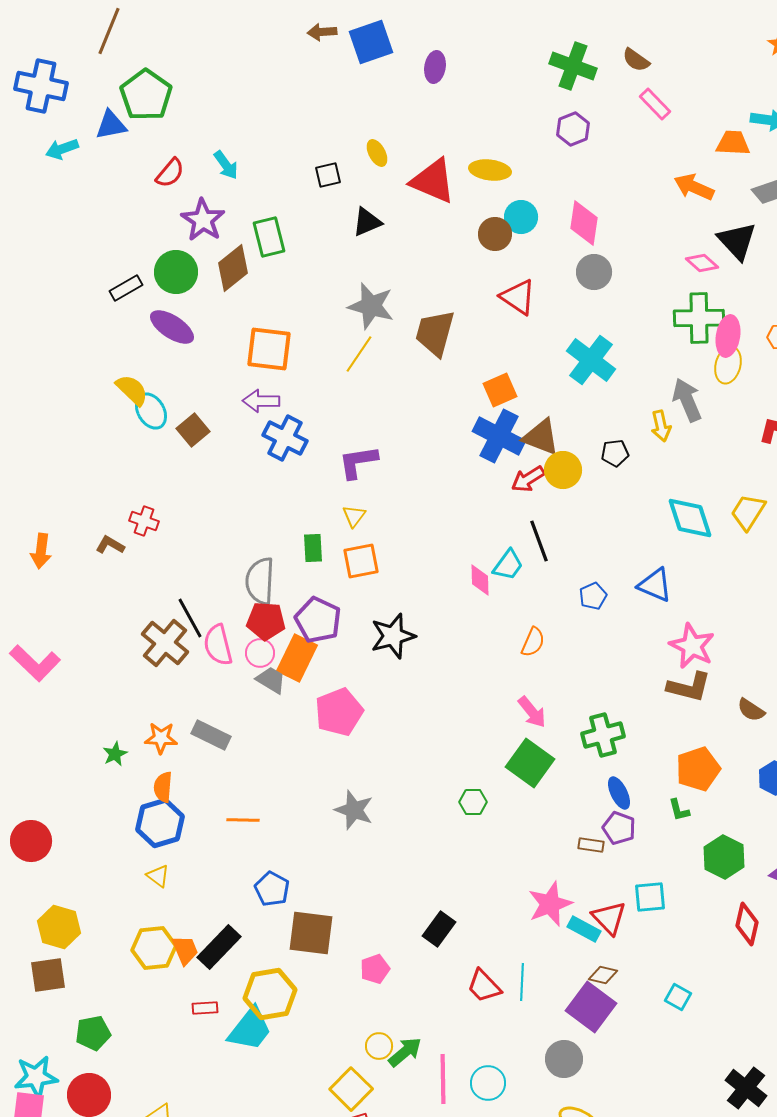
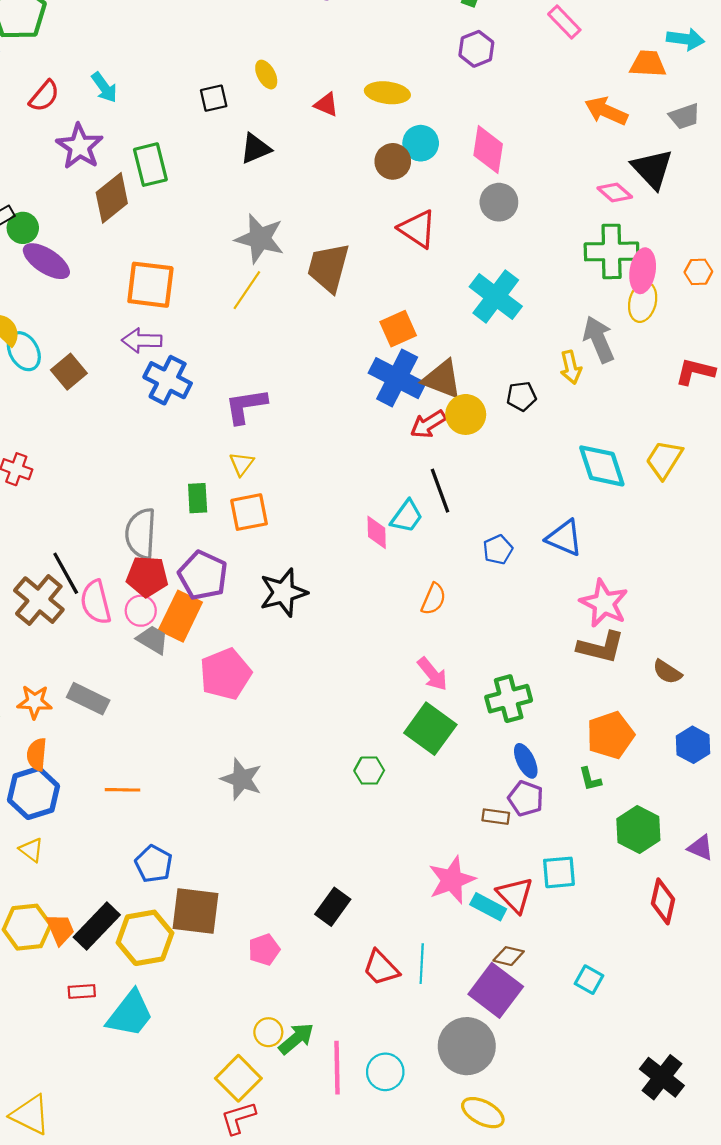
red triangle: (433, 181) -> (326, 105), size x0.5
green circle: (176, 272) -> (23, 228), moved, size x0.7
yellow hexagon: (270, 994) -> (145, 938), moved
gray circle: (564, 1059) -> (467, 1046), size x1.4

